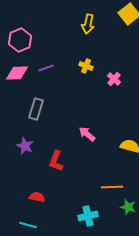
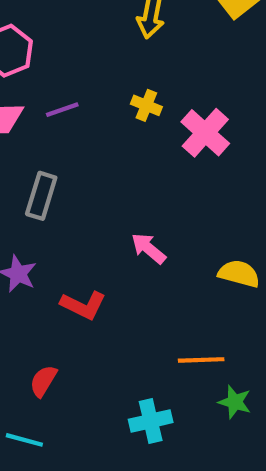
pink cross: (114, 79) -> (205, 133), size x1.6
red L-shape: (56, 161) -> (83, 305), turned -85
red semicircle: (37, 197) -> (43, 381), turned -70

